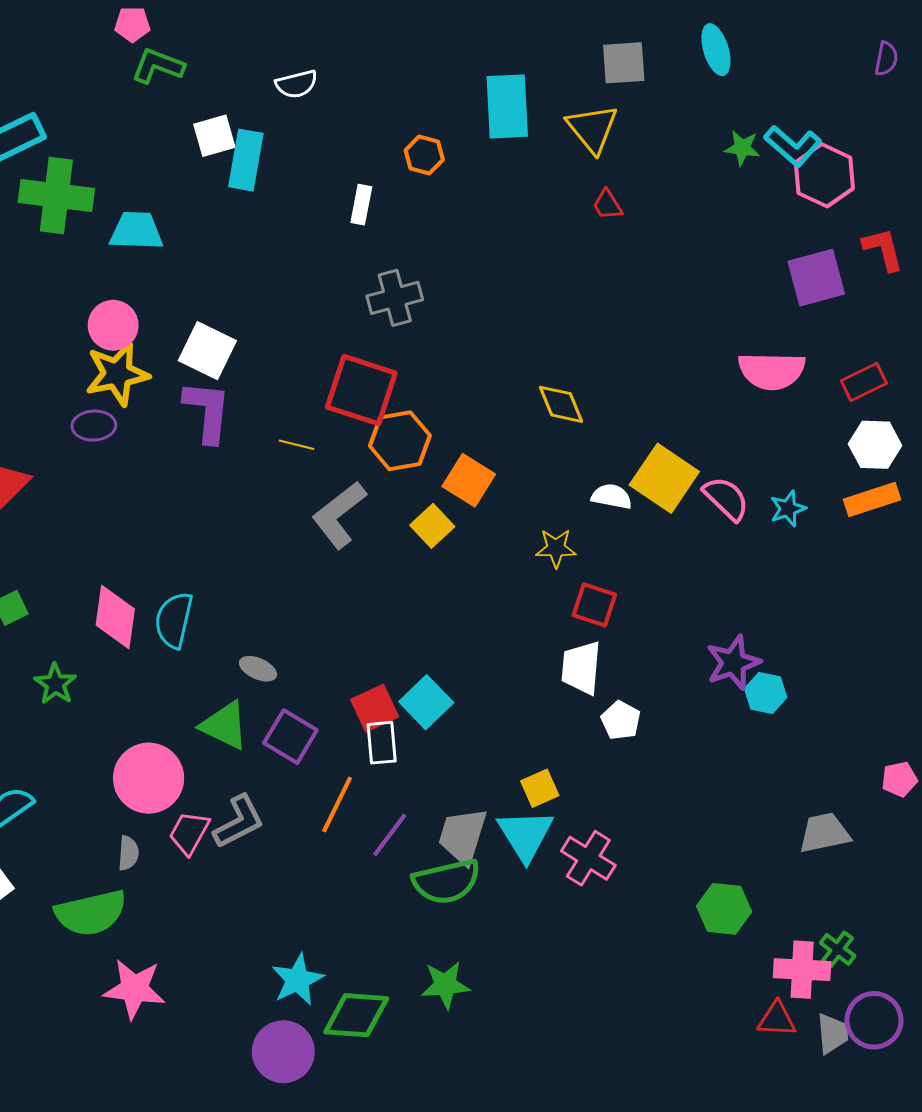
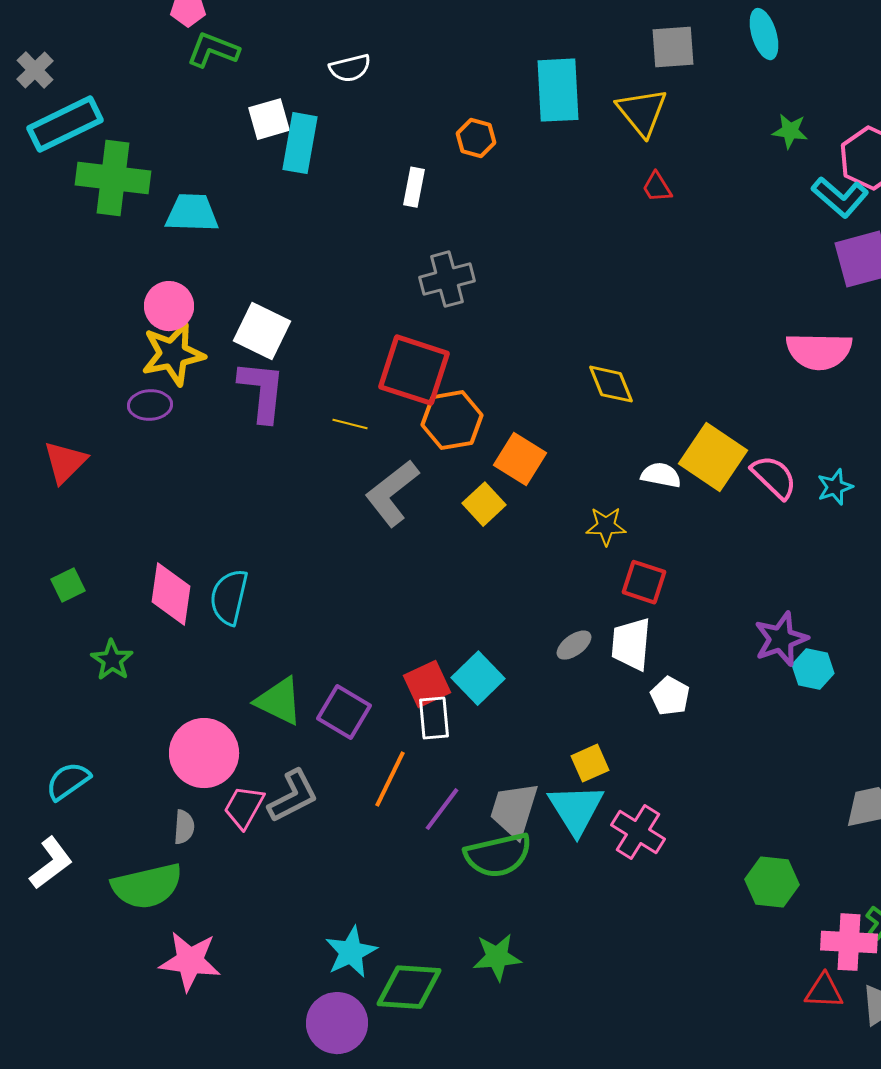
cyan L-shape: (793, 146) -> (840, 197), moved
gray ellipse: (258, 669) -> (574, 645), moved, turned -60

